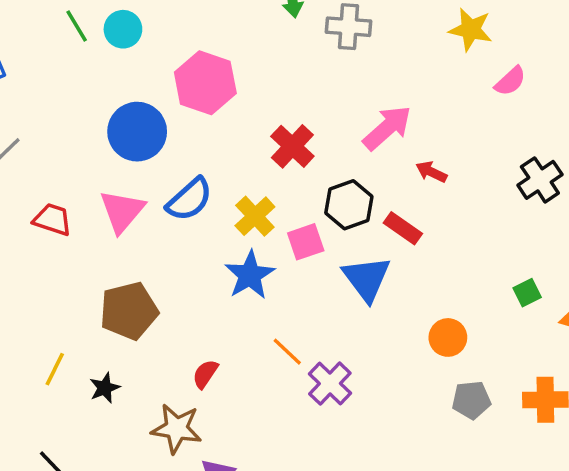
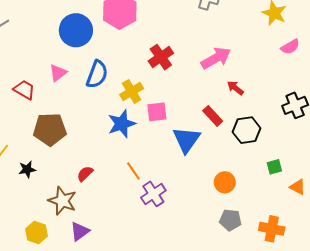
blue semicircle: (189, 199) -> (97, 74), turned -40
black hexagon: (349, 205) -> (247, 130), moved
pink triangle: (122, 211) -> (58, 73), size x0.7
red trapezoid: (52, 219) -> (24, 90), moved

